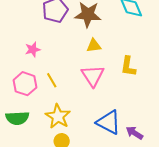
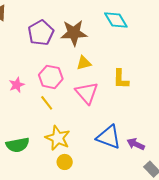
pink star: (33, 49) -> (17, 85), moved
pink hexagon: (25, 84) -> (51, 77), moved

